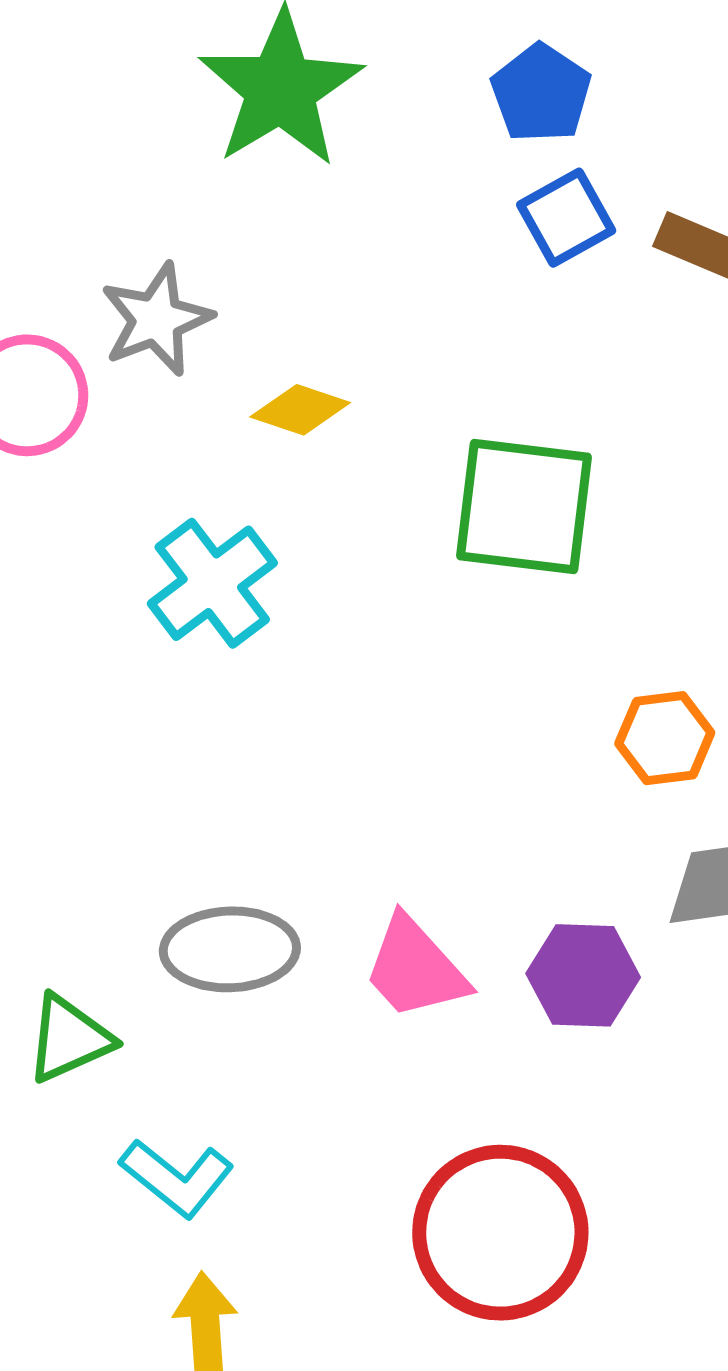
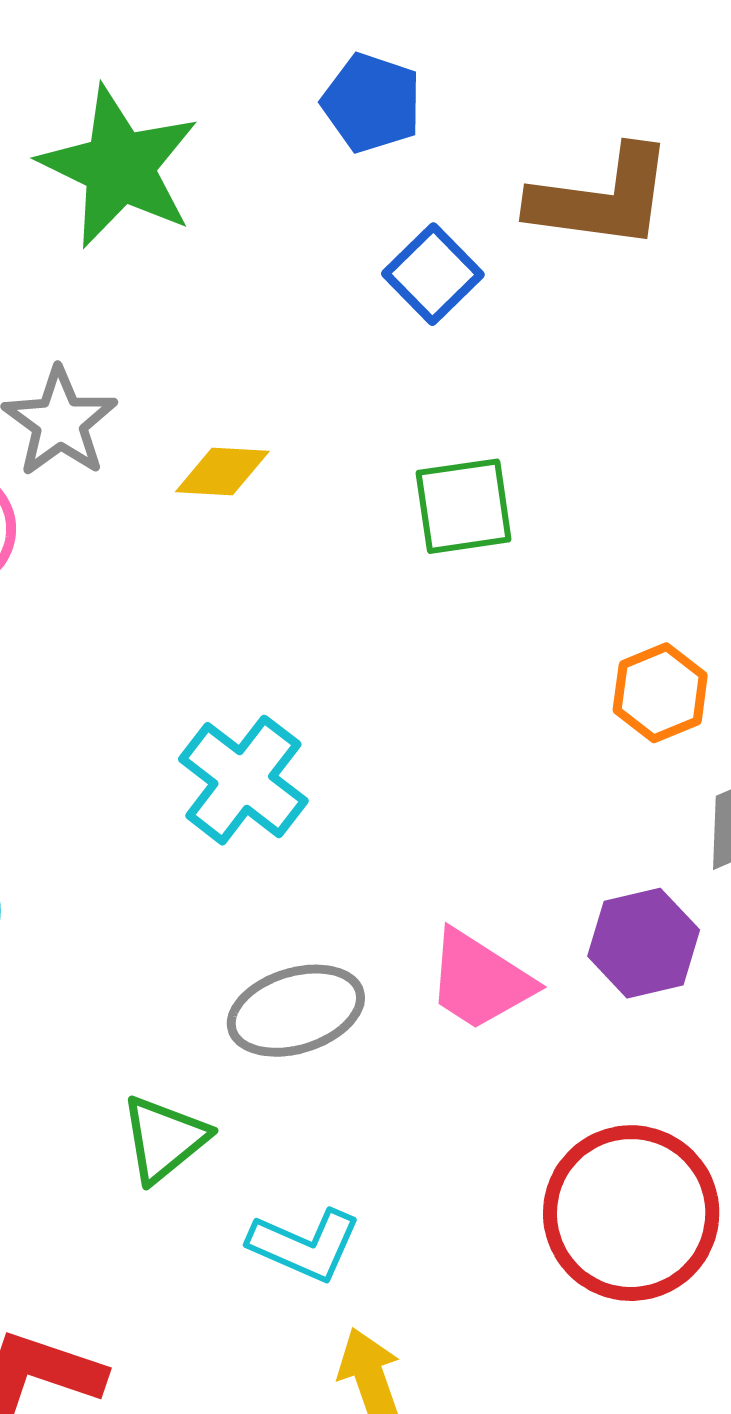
blue square: (566, 218) -> (433, 274), moved
green square: (524, 507) -> (464, 506), size x0.7
cyan cross: (212, 583) -> (243, 780), moved

